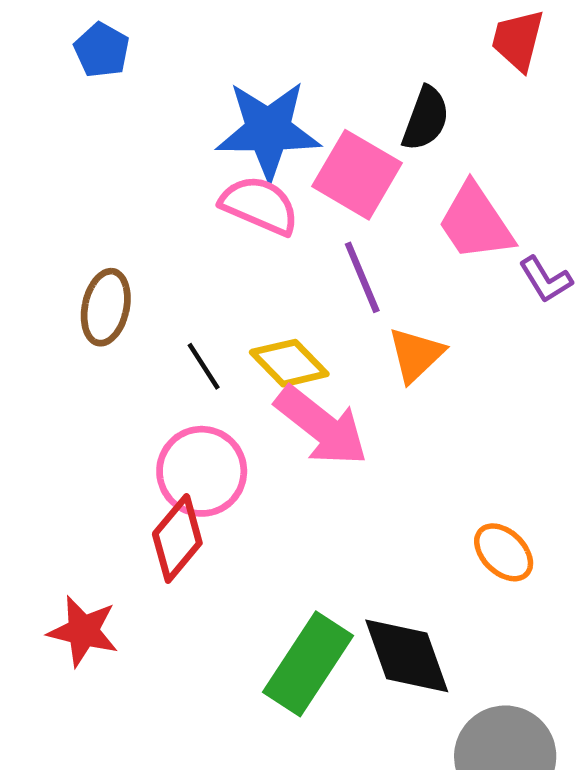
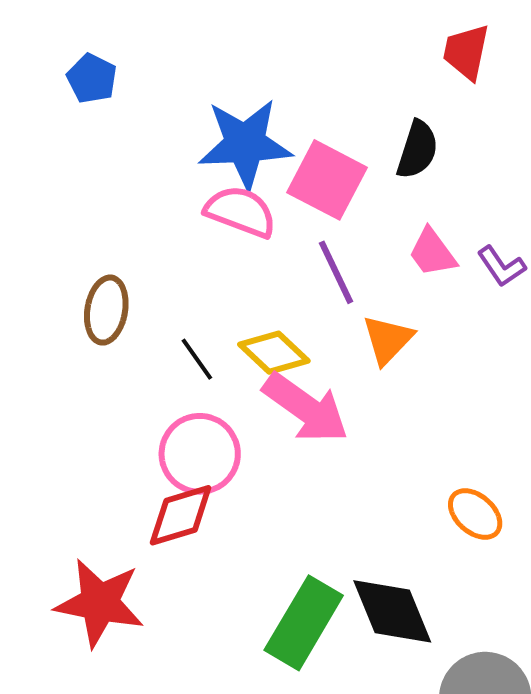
black semicircle: (426, 119) -> (417, 150), moved
pink trapezoid: (476, 222) -> (432, 253), moved, size x0.7
red diamond: (177, 538) -> (181, 515), turned 36
red star: (83, 631) -> (100, 603), size x1.4

